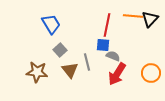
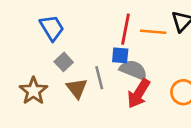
orange line: (133, 16) -> (153, 32), moved
gray semicircle: (113, 56) -> (133, 70), size x1.5
brown star: (37, 72) -> (33, 91), turned 30

